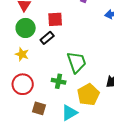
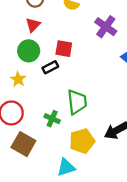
brown square: (39, 108) -> (23, 144), size x1.5
cyan triangle: (69, 113) -> (66, 167), moved

